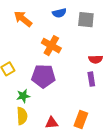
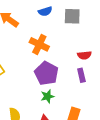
purple pentagon: (43, 76) -> (46, 73), moved, turned 30
green star: (23, 96) -> (47, 96), moved

